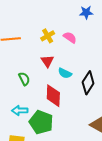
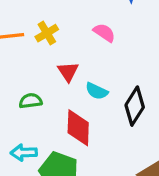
yellow cross: (48, 36) -> (47, 33), moved
green semicircle: (24, 79) -> (31, 101), turned -72

